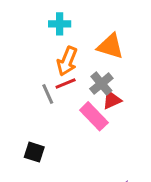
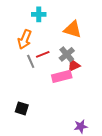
orange arrow: (67, 61) -> (25, 39), moved
pink rectangle: (94, 116) -> (62, 76), turned -60
black square: (34, 152) -> (22, 108), moved

